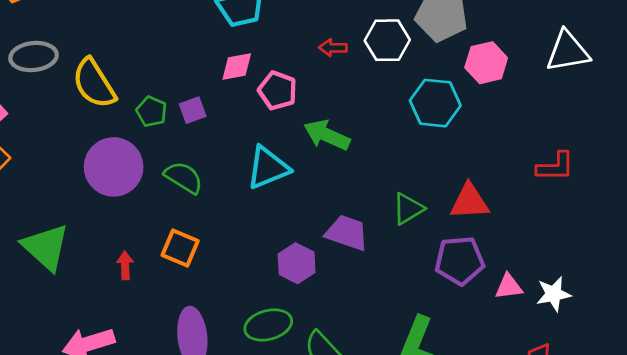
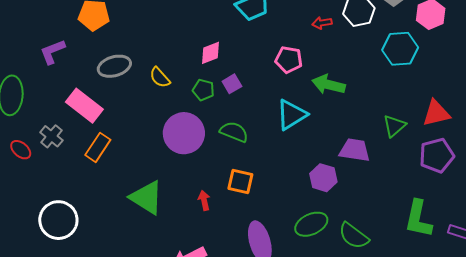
pink diamond: (237, 66) -> (211, 53), moved
yellow semicircle: (94, 83) -> (160, 77), size x0.6

